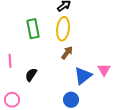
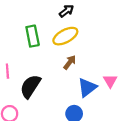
yellow ellipse: (63, 29) -> (65, 36), turned 55
black semicircle: (31, 75) -> (30, 86), size x1.6

